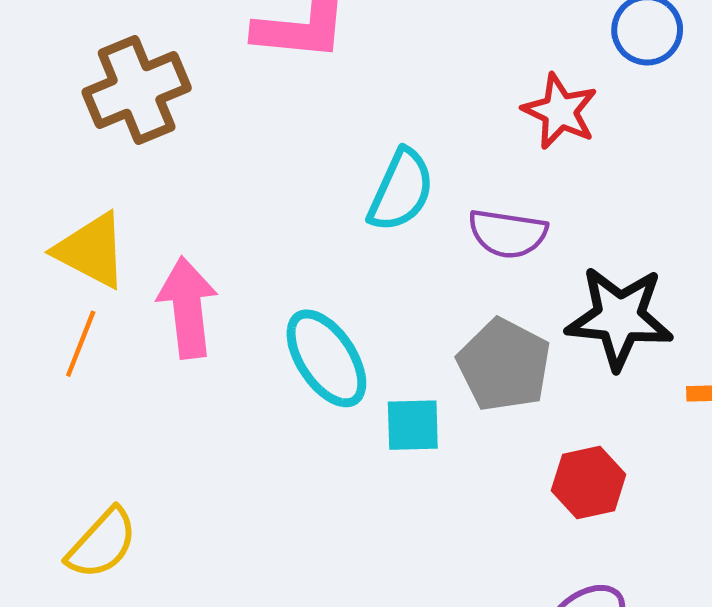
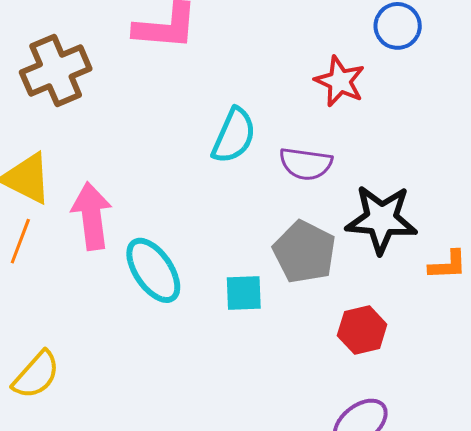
cyan ellipse: (326, 358) -> (153, 270), moved

